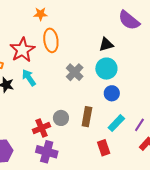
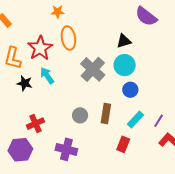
gray cross: (75, 72) -> (93, 69), size x1.4
red cross: (41, 128) -> (35, 124), moved
red rectangle: (104, 148) -> (123, 144), turned 42

